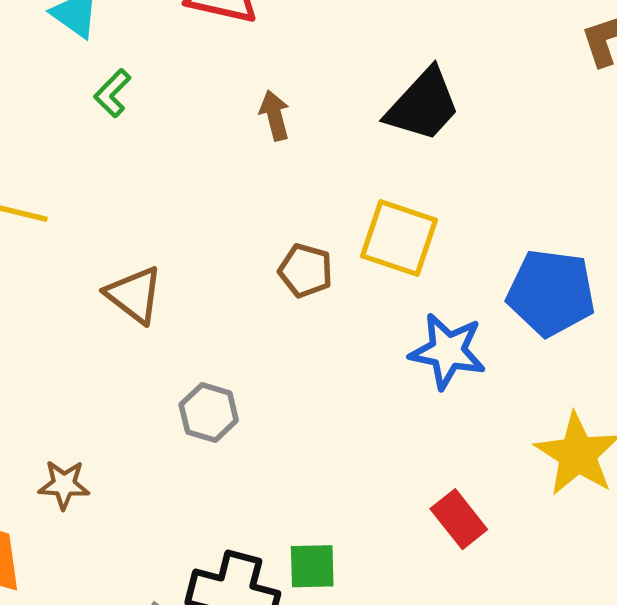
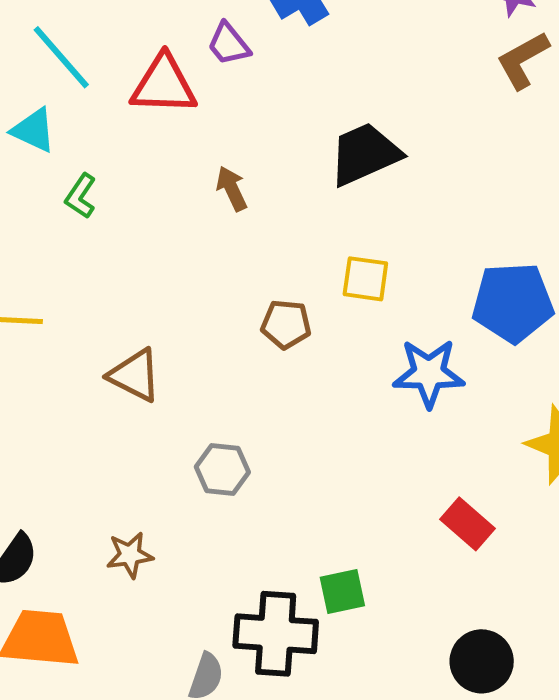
black trapezoid: (423, 105) -> (365, 154), turned -146
yellow square: (399, 238) -> (365, 279), size x0.7
brown star: (64, 485) -> (130, 555), moved

